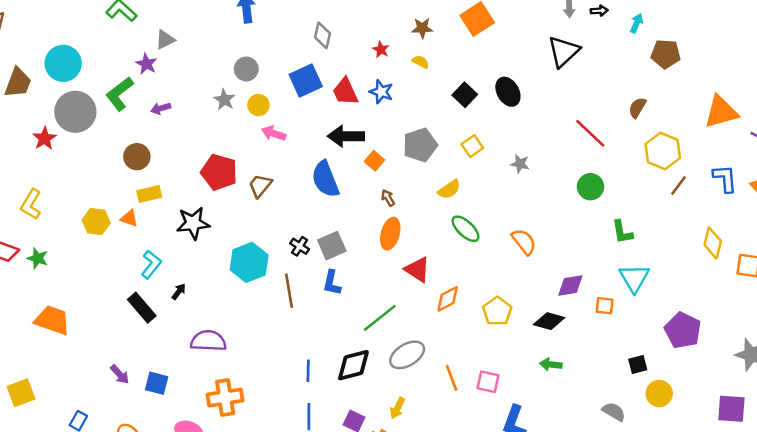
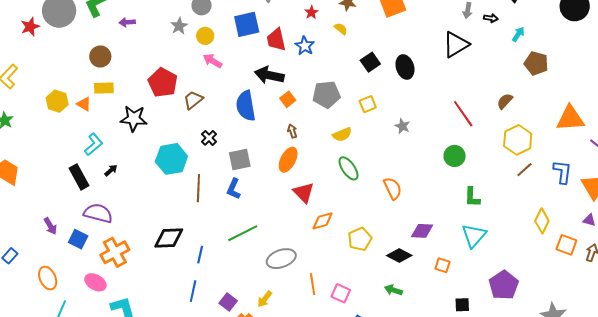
black cross: (300, 246) -> (209, 138), moved
orange square: (605, 306) -> (442, 265), moved
green line: (380, 318) -> (243, 233), moved
purple semicircle: (208, 341) -> (98, 213), moved
black diamond: (353, 365) -> (169, 238), moved
orange cross: (225, 398) -> (115, 252), moved, turned -32

